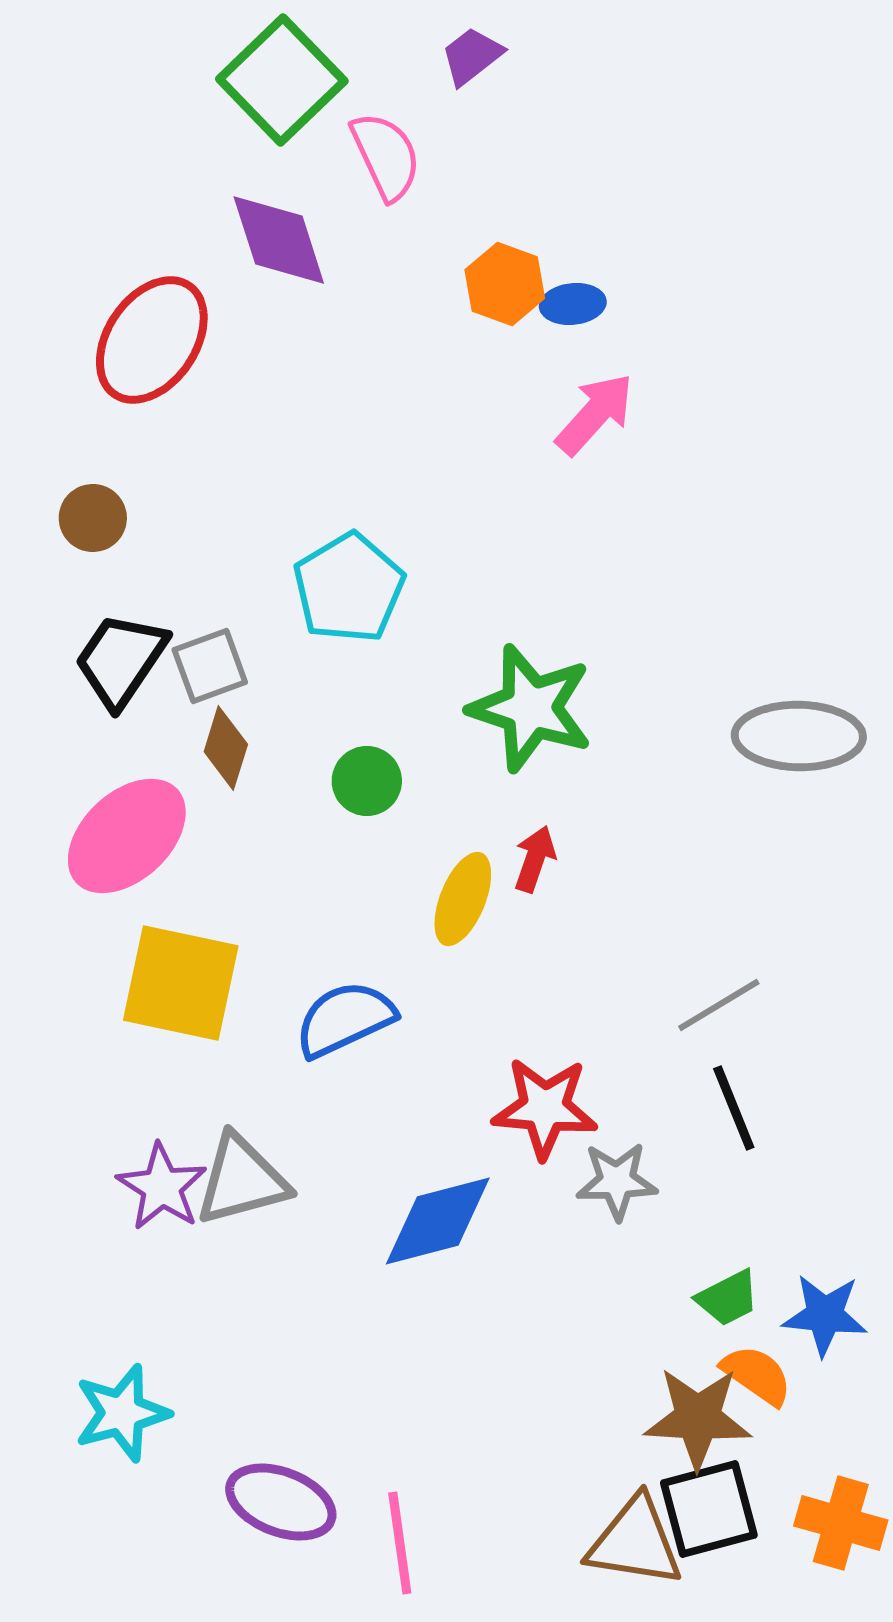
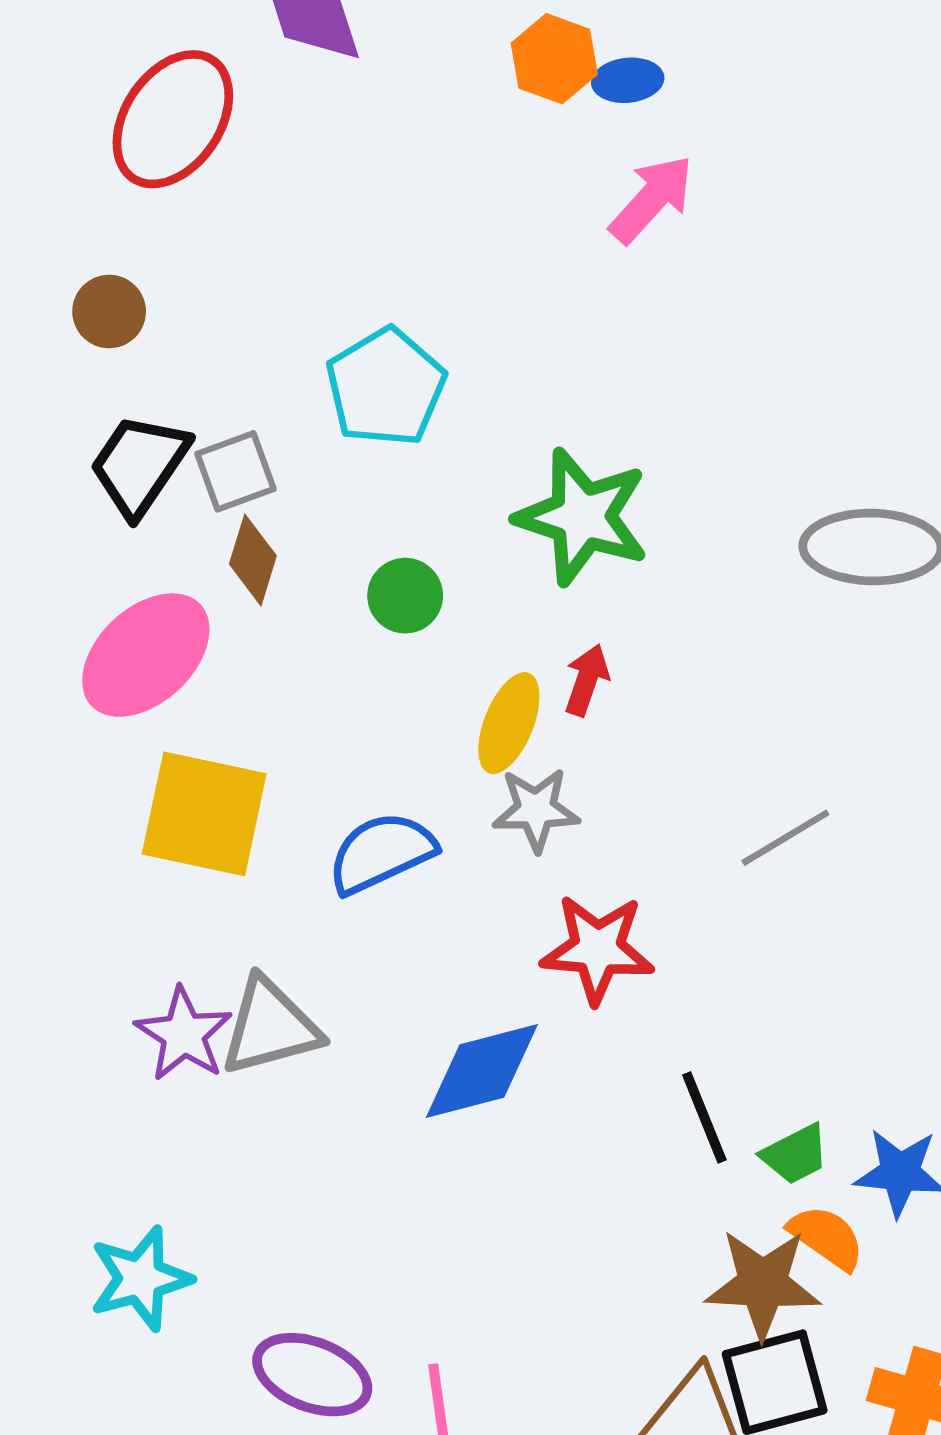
black line: (734, 1108) -> (704, 1117), moved
gray star: (617, 1181) -> (536, 810), moved

